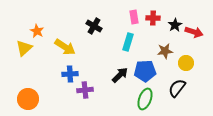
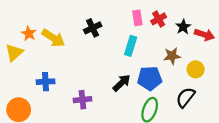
red cross: (153, 18) -> (159, 19), turned -32
black cross: (94, 26) -> (93, 28), turned 35
yellow arrow: (65, 47) -> (53, 38), moved
blue cross: (70, 74) -> (46, 82), moved

